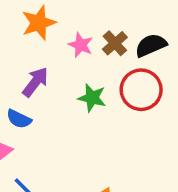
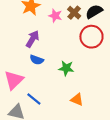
green star: (92, 98) -> (66, 68), moved
blue semicircle: (19, 119) -> (37, 60), moved

